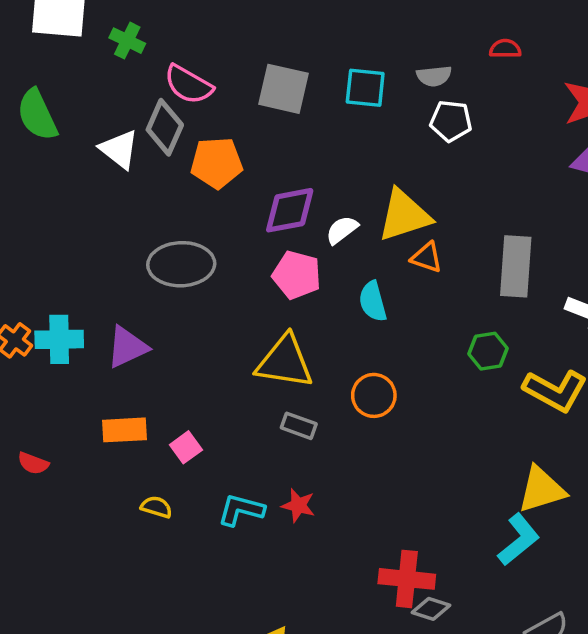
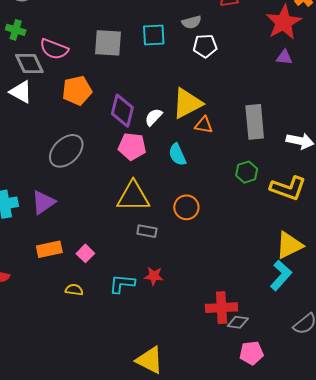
gray diamond: (165, 127) -> (29, 64), moved, turned -40
purple diamond: (290, 210) -> (122, 111), turned -56
gray ellipse: (181, 264) -> (66, 151), turned -33

